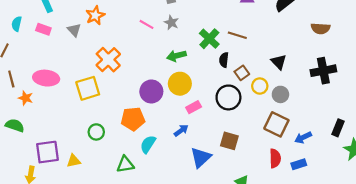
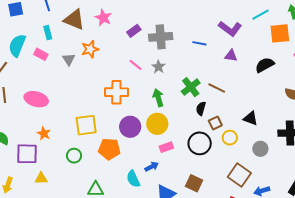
cyan semicircle: (17, 24) -> (17, 45), size x1.6
green arrow: (176, 56) -> (158, 98), turned 78
orange cross: (108, 60) -> (116, 92), moved, turned 35
black triangle: (279, 62) -> (251, 118), turned -35
yellow square: (88, 88) -> (86, 125), moved
gray circle: (280, 94) -> (260, 149), moved
orange star: (26, 98) -> (44, 133), moved
cyan semicircle: (148, 144) -> (133, 179), moved, turned -66
purple square: (47, 152) -> (27, 154), moved
yellow triangle: (74, 161) -> (41, 178), moved

